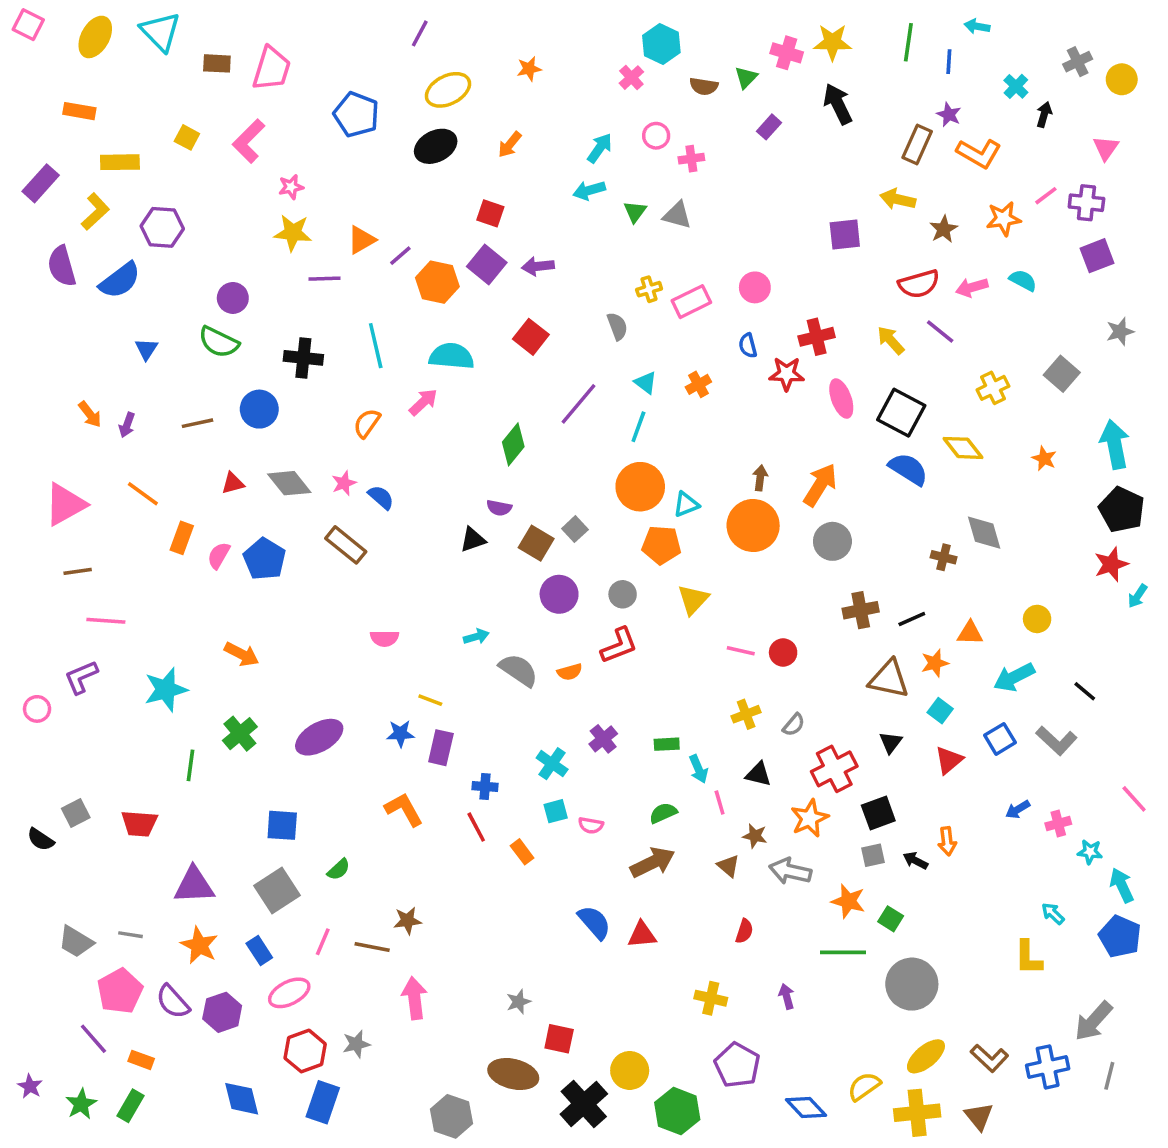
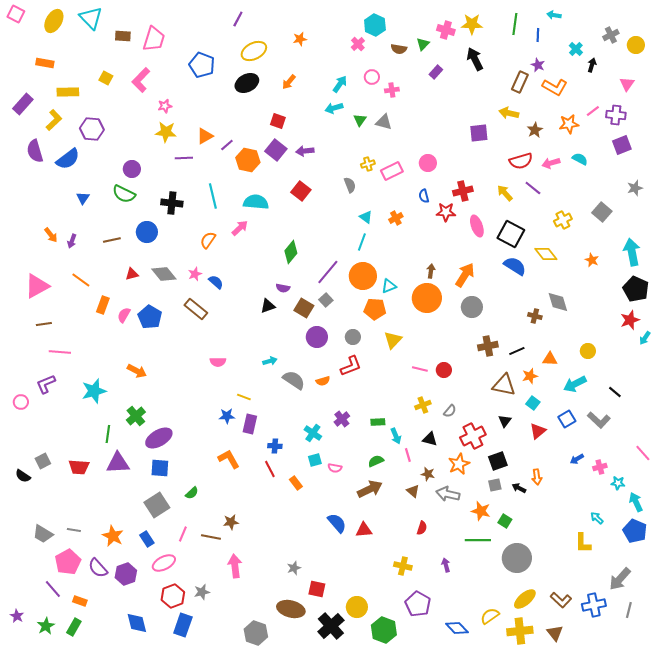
purple line: (578, 404) -> (328, 272), moved
purple ellipse: (319, 737) -> (159, 438), moved
purple triangle: (194, 885) -> (118, 463), moved

